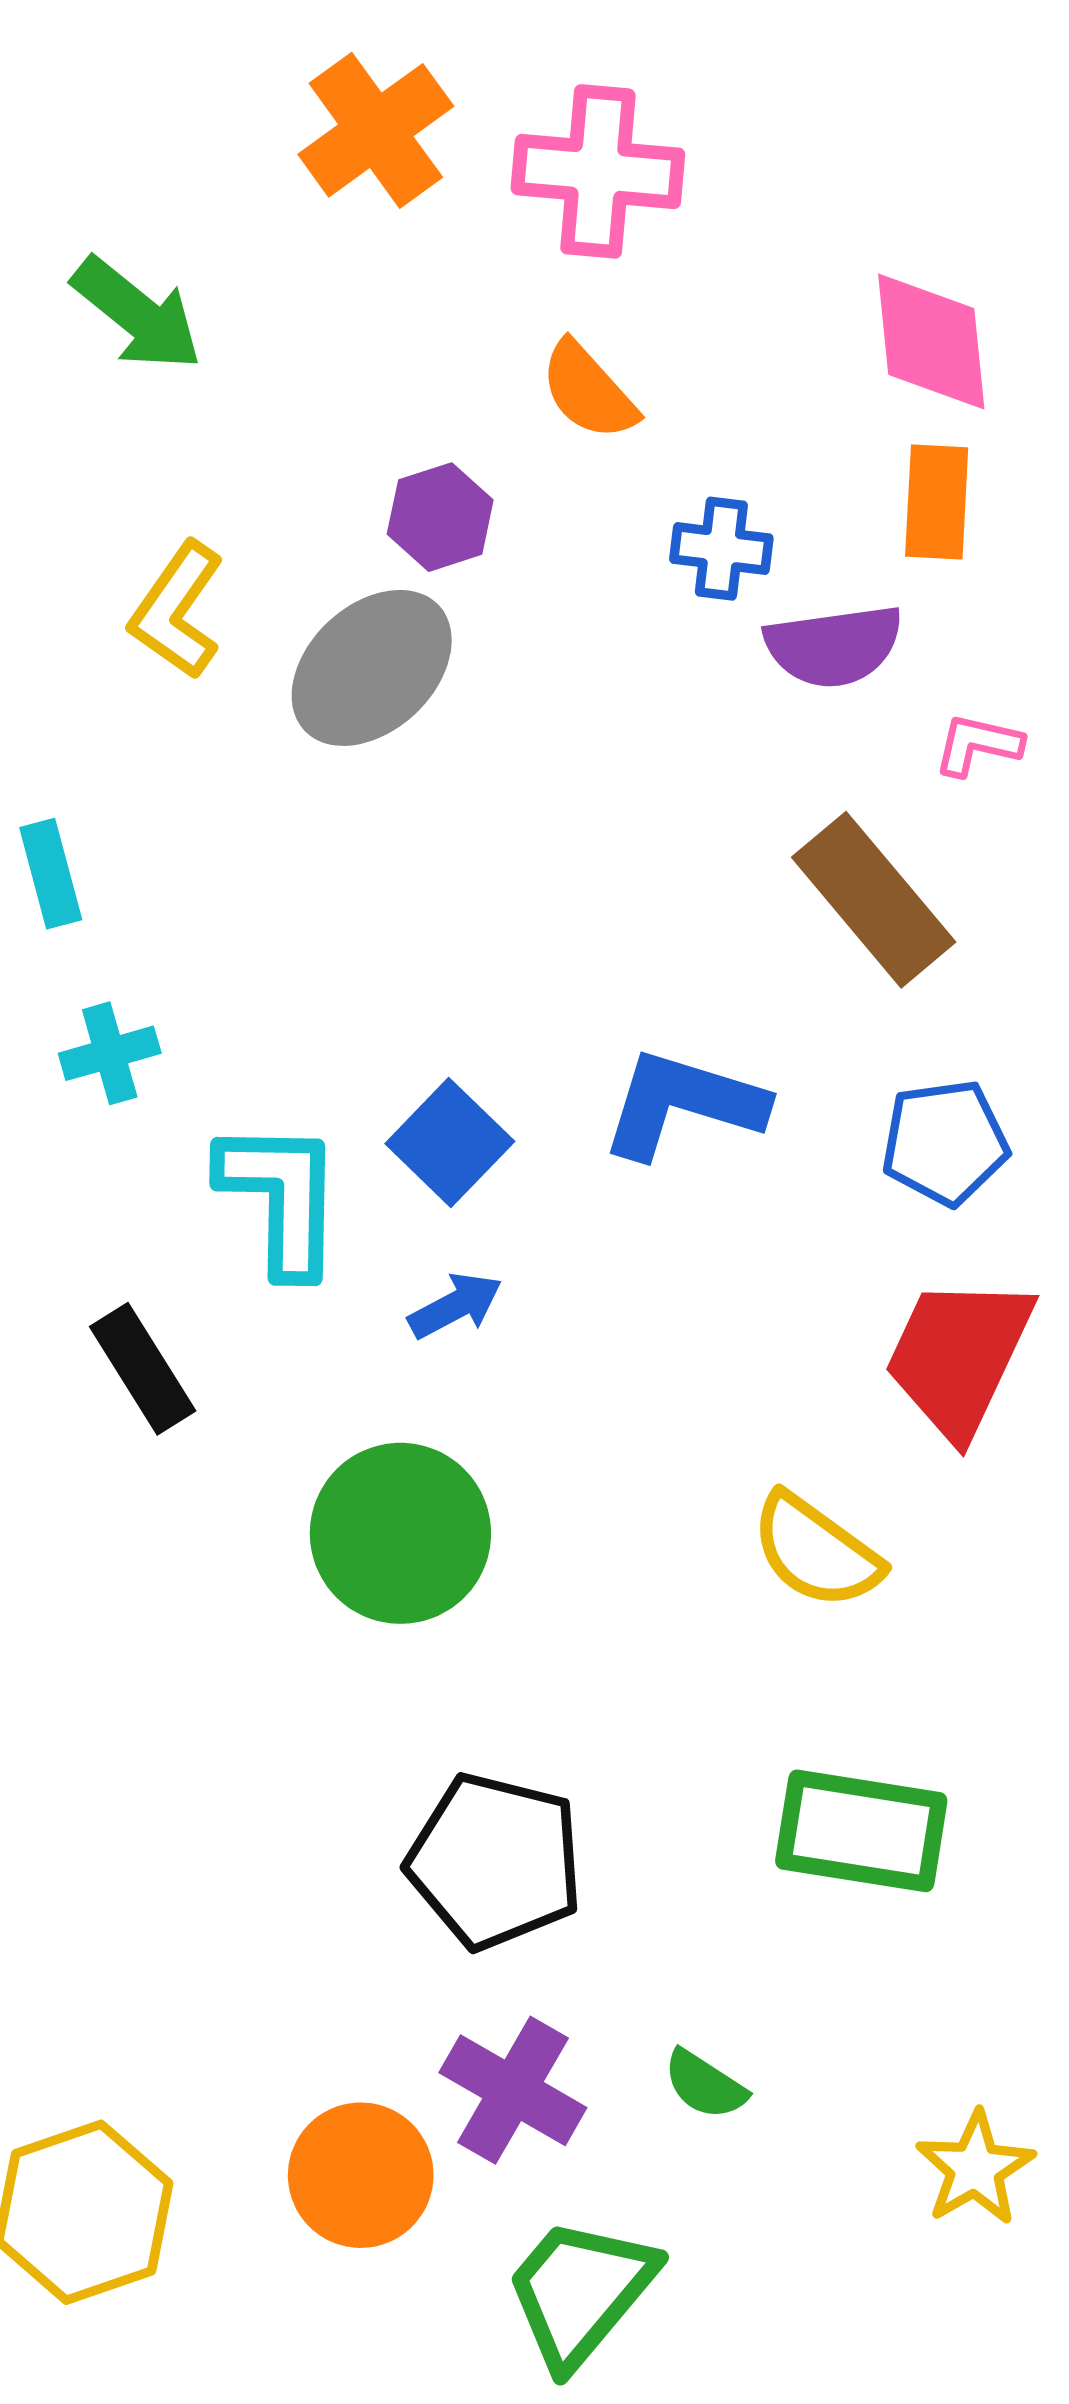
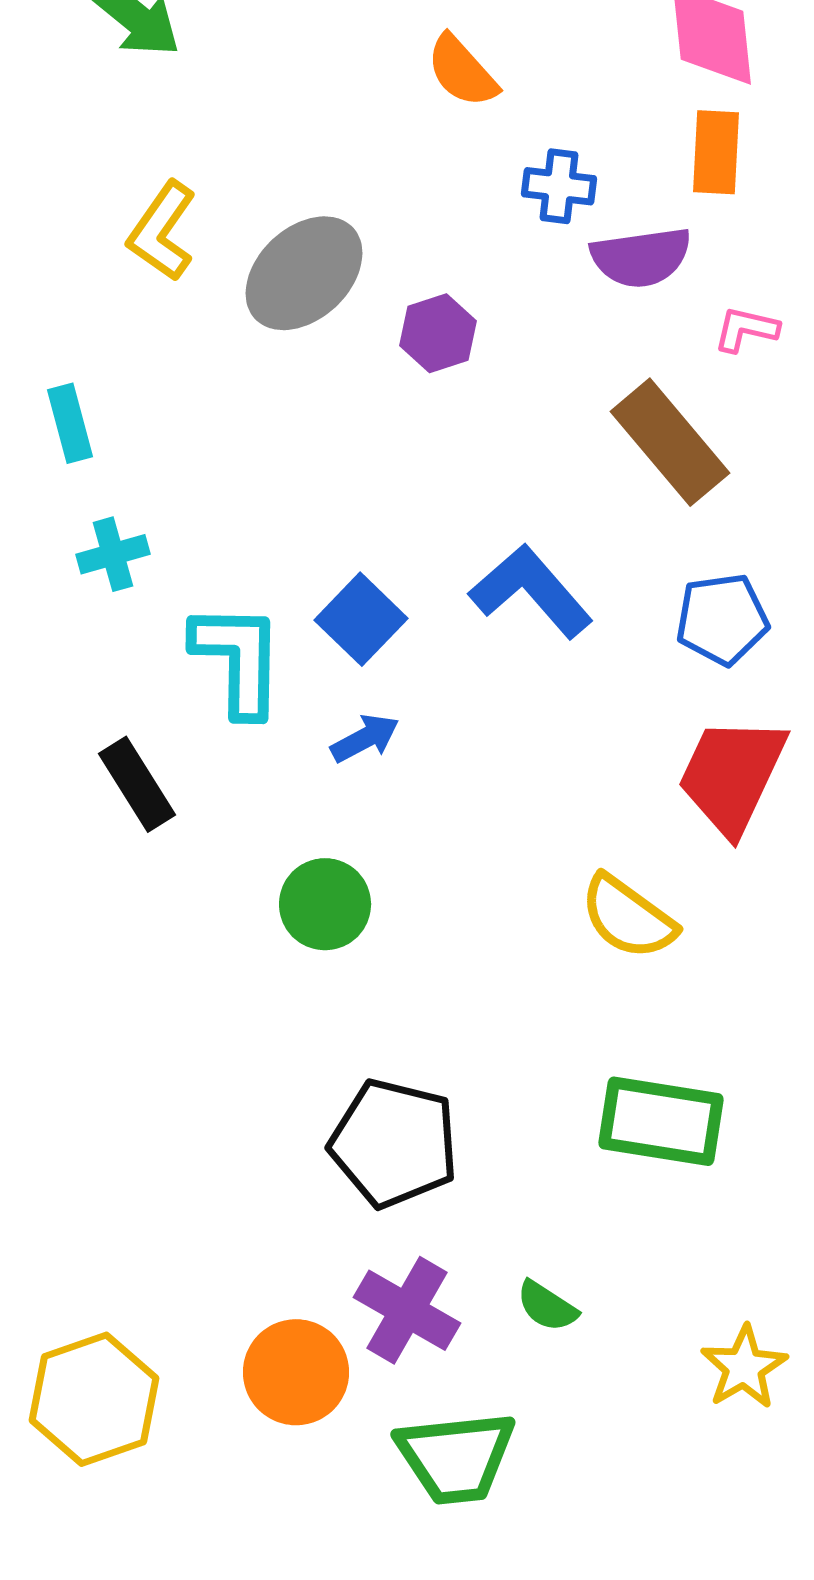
purple hexagon: (440, 517) -> (438, 333), moved
blue L-shape: (683, 1104) -> (531, 591), turned 32
green circle: (400, 1533) -> (325, 904), size x0.7
green trapezoid: (580, 2292) -> (456, 1457), turned -136

